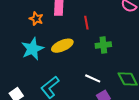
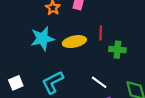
red line: (86, 23) -> (101, 33), moved

